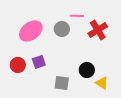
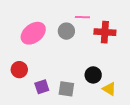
red cross: (98, 30) -> (105, 32), turned 36
purple square: (39, 62) -> (42, 87), moved

